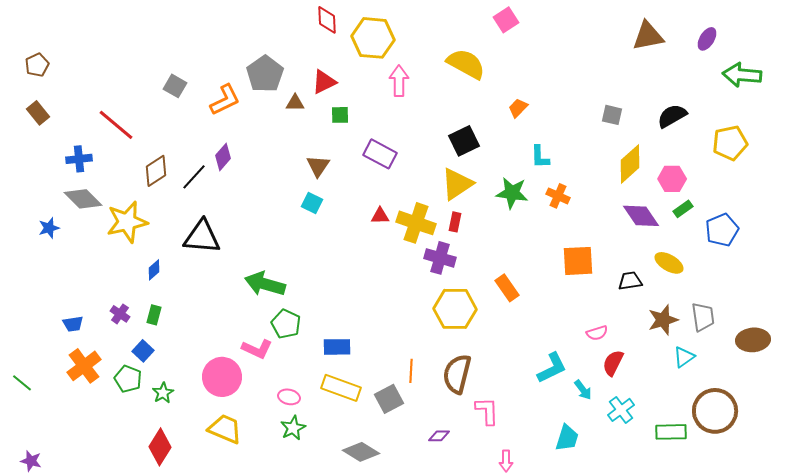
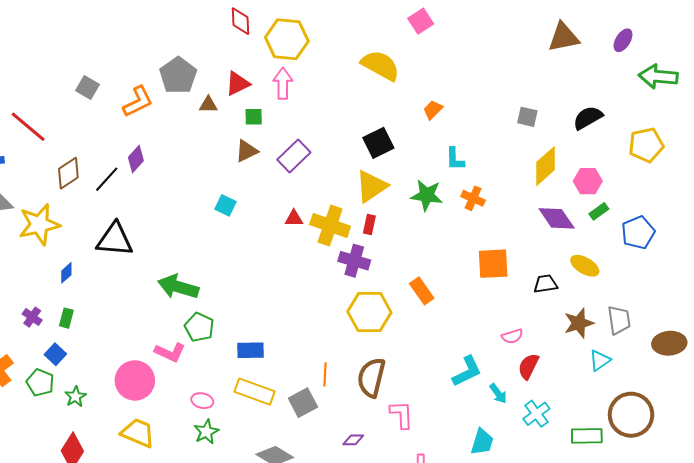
pink arrow: (399, 81) -> (283, 84), moved
purple rectangle: (380, 154) -> (294, 156), turned -72
brown triangle: (318, 166) -> (247, 151), moved, turned 30

